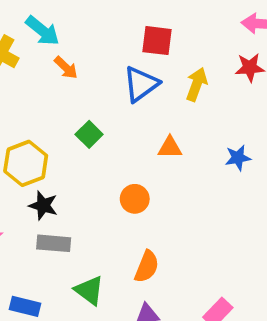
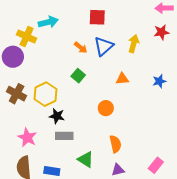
cyan arrow: (42, 31) -> (48, 22), turned -48
red square: (157, 41) -> (97, 17), moved
orange arrow: (66, 68) -> (81, 48), moved
orange semicircle: (147, 267) -> (115, 144), turned -30

